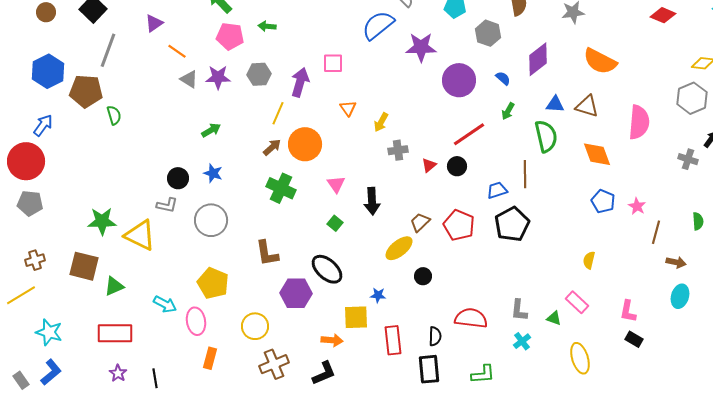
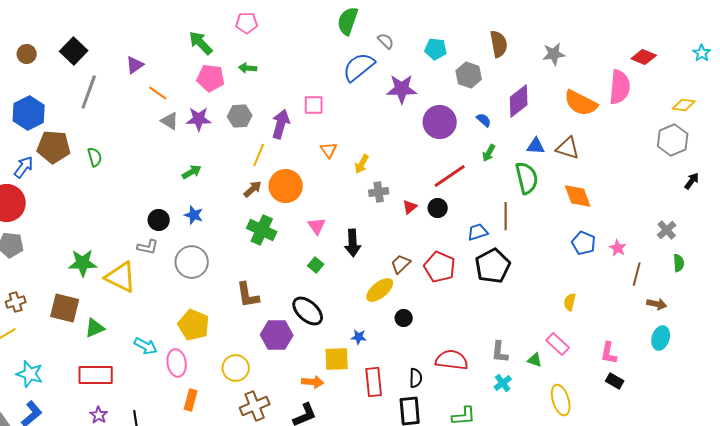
brown pentagon: (86, 91) -> (54, 147), moved
pink semicircle: (639, 122) -> (620, 87), moved
gray cross: (688, 159) -> (667, 230), moved, turned 30

